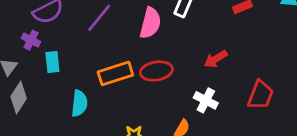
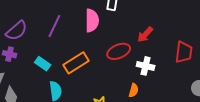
cyan rectangle: (52, 62) -> (43, 64), moved, turned -35
red ellipse: (156, 71) -> (119, 51), moved

